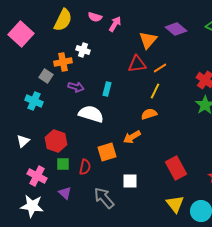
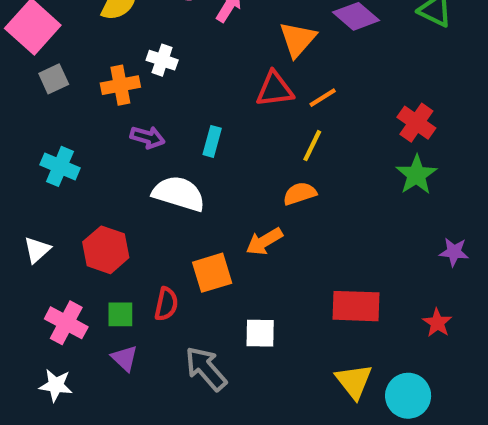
gray square: (46, 76) -> (54, 79), moved, turned 32
green square: (63, 164) -> (120, 314), moved
red rectangle: (176, 168) -> (356, 306), turned -60
white star: (32, 206) -> (56, 385), size x0.7

